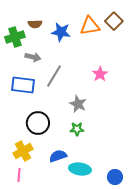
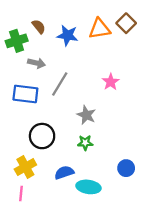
brown semicircle: (35, 24) -> (39, 27), turned -128
blue circle: (115, 177) -> (126, 168), moved

